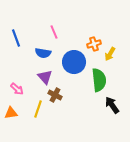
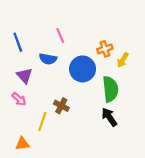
purple triangle: (45, 77) -> (25, 76), moved
black arrow: (112, 105) -> (109, 117), moved
orange triangle: (11, 113) -> (22, 144), moved

